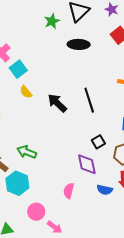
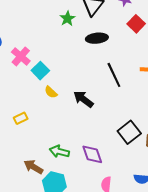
black line: (89, 100) -> (114, 75), moved
black square: (98, 142) -> (129, 132), size x1.6
purple diamond: (87, 164) -> (92, 154), moved

